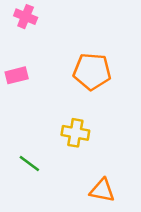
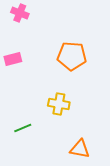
green line: (29, 163) -> (23, 128), turned -60

